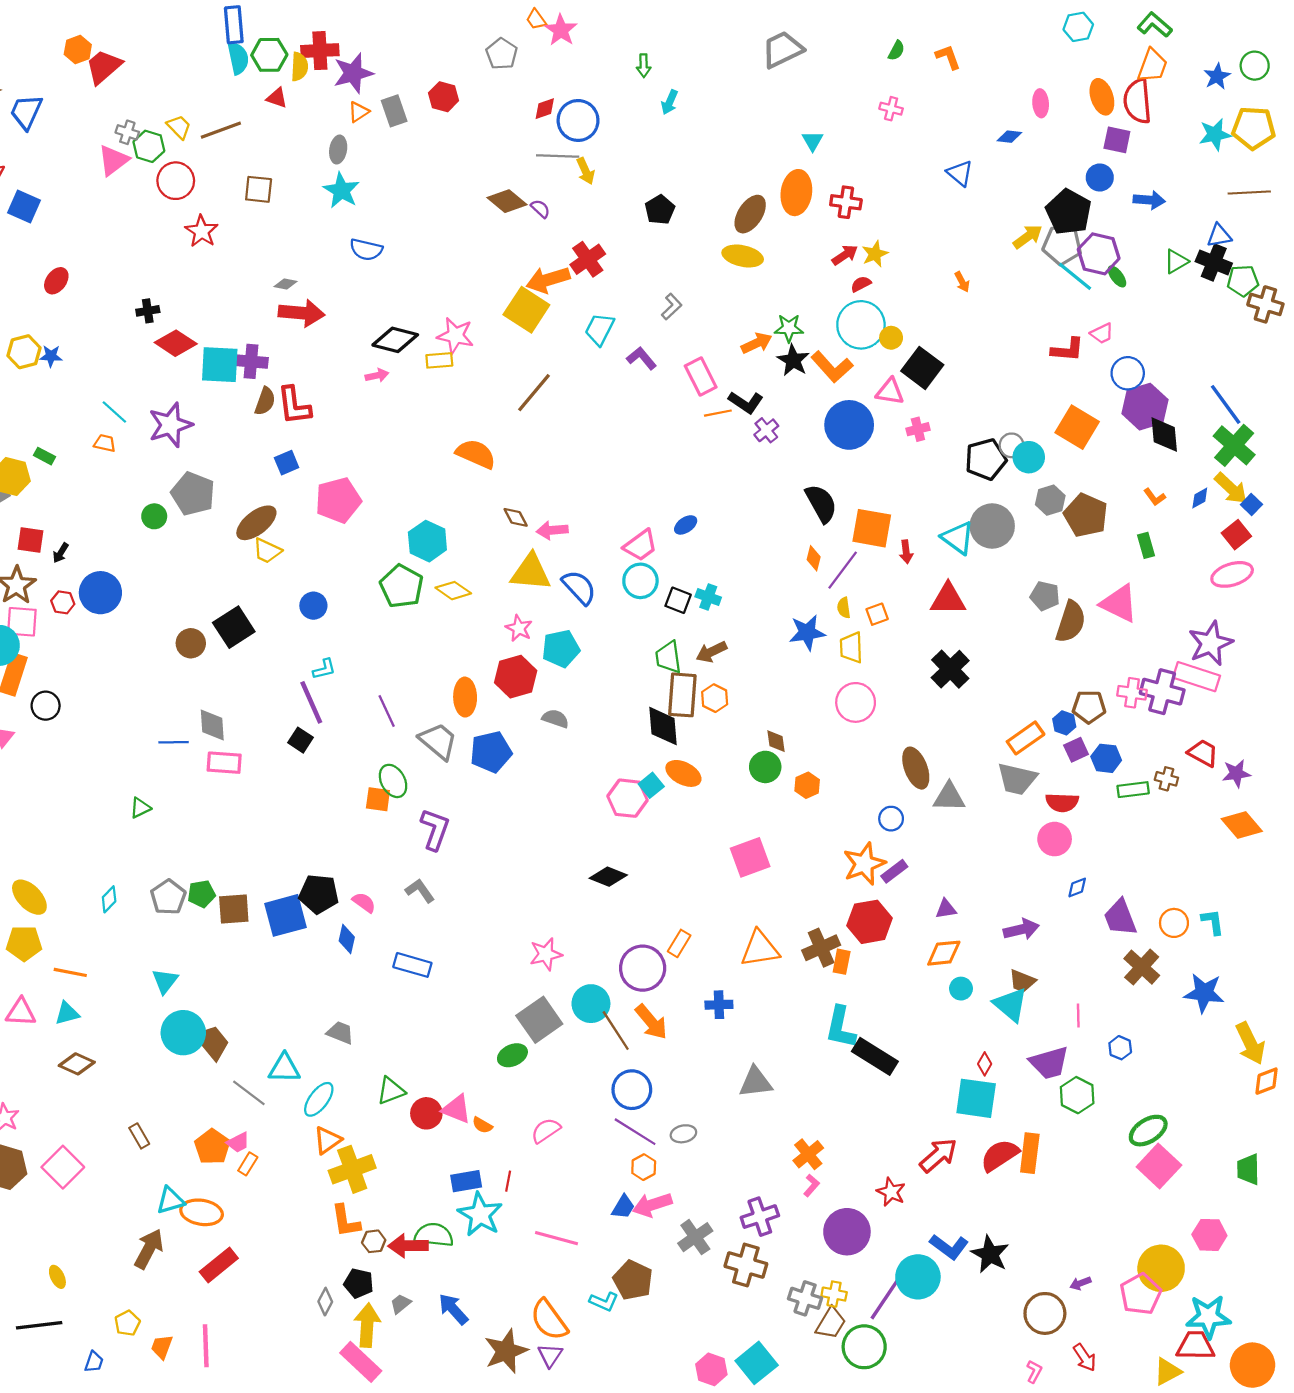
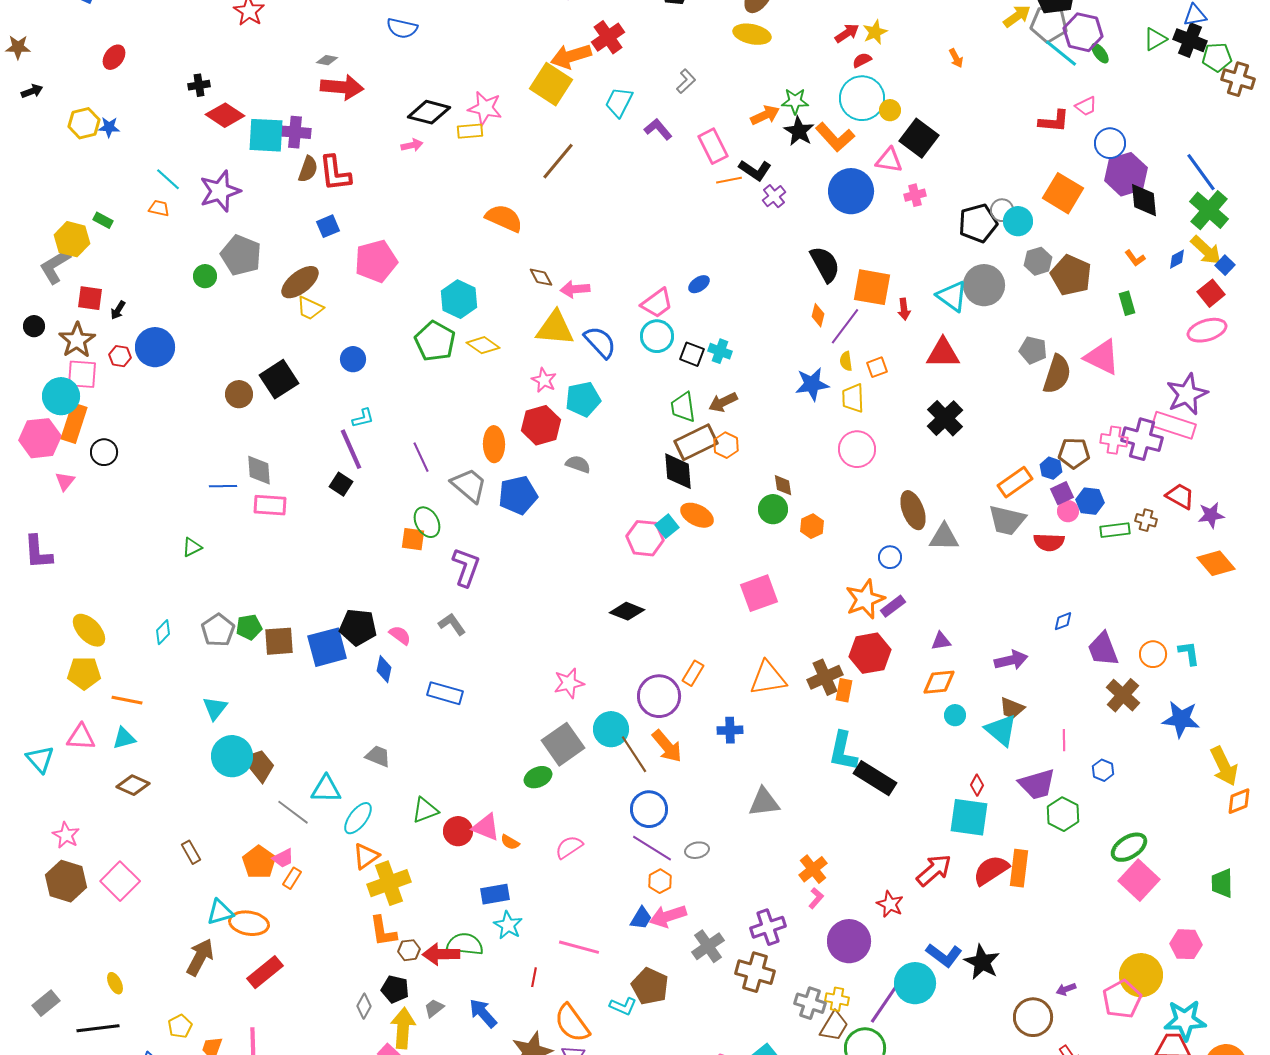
brown rectangle: (682, 695) -> (696, 442), turned 60
pink circle: (1055, 839) -> (1068, 511), moved, size x0.7
red line: (508, 1181) -> (534, 977), moved
cyan star: (480, 1214) -> (508, 925), size x0.7

